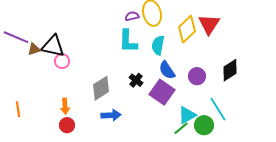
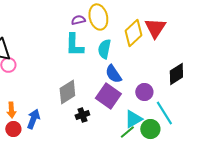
purple circle: (197, 76) -> (144, 92), moved
black cross: (136, 80) -> (82, 115), moved, turned 32
gray diamond: (101, 88) -> (67, 92), moved
blue arrow: (111, 115) -> (33, 119), moved, turned -66

